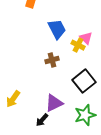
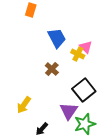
brown cross: (52, 60) -> (52, 69), turned -32
yellow arrow: (13, 99) -> (24, 105), moved
purple triangle: (54, 103) -> (69, 111), moved, turned -30

